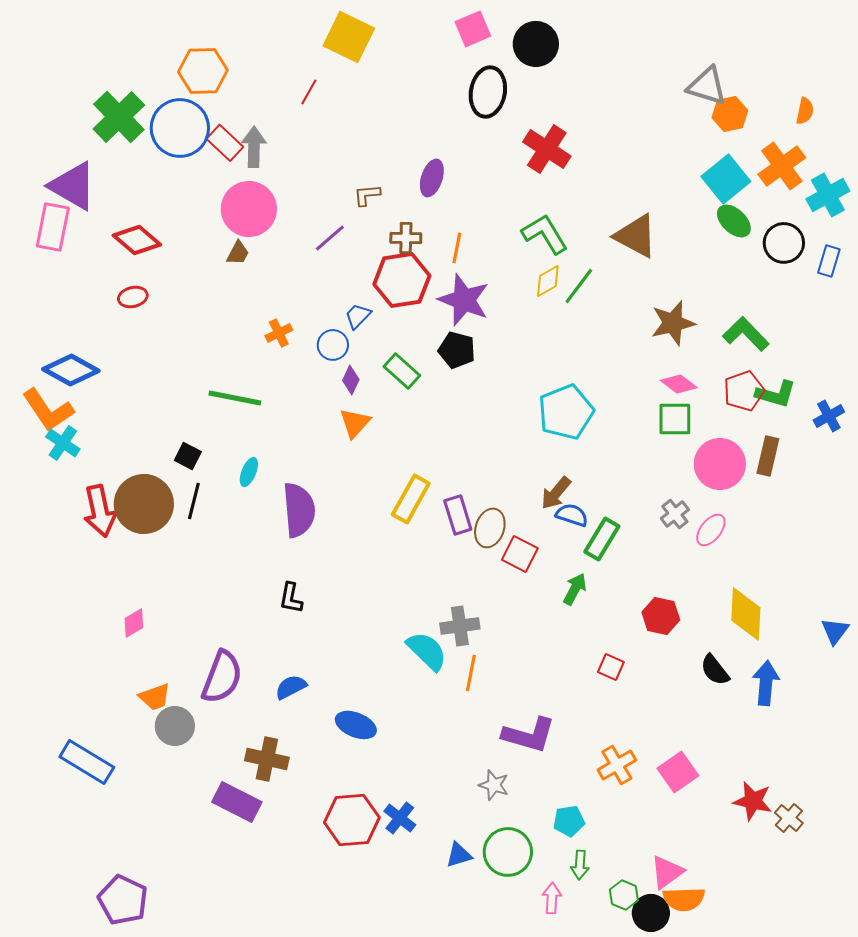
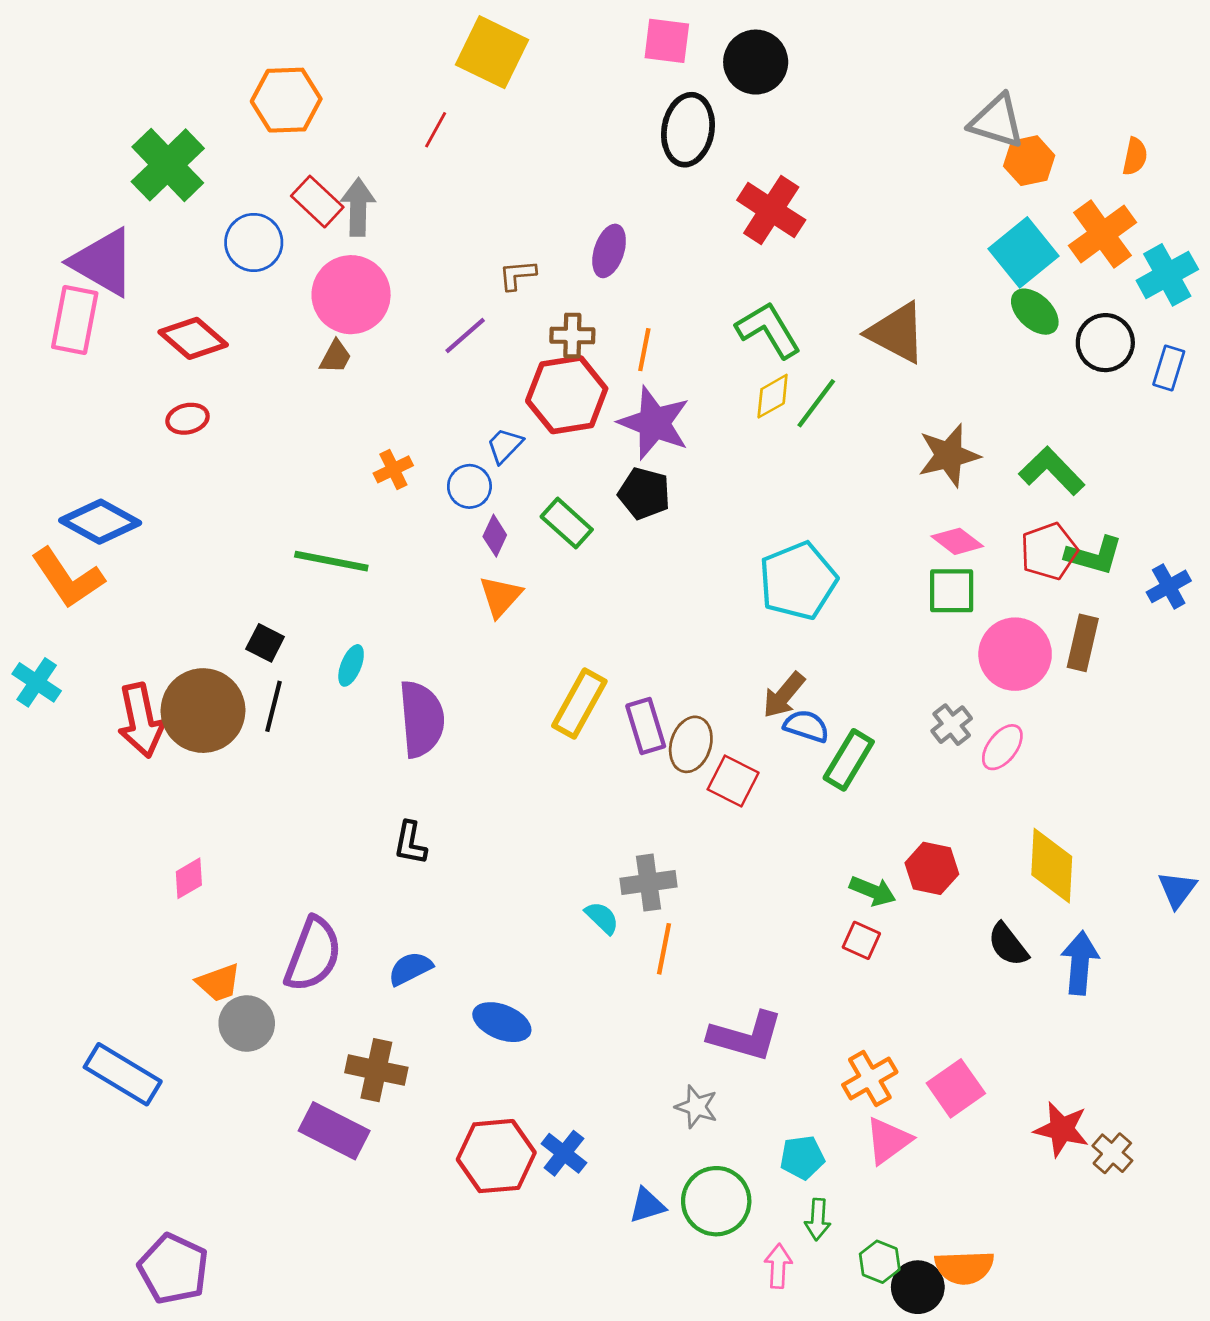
pink square: (473, 29) -> (667, 41), turned 30
blue circle: (180, 128) -> (254, 242), moved, size x0.7
cyan cross: (63, 443) -> (37, 682), moved
green arrow: (575, 589) -> (873, 891), moved, turned 84
cyan semicircle: (427, 651) -> (602, 918), size x0.6
pink triangle: (667, 872) -> (888, 1141), moved

